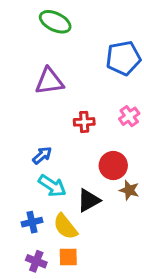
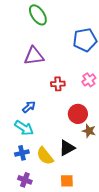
green ellipse: (55, 22) -> (38, 15), turned 30
cyan arrow: (52, 186) -> (24, 128), moved
black triangle: (89, 200) -> (67, 148), moved
orange square: (68, 257) -> (67, 181), moved

